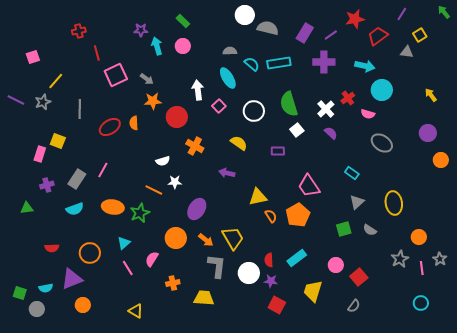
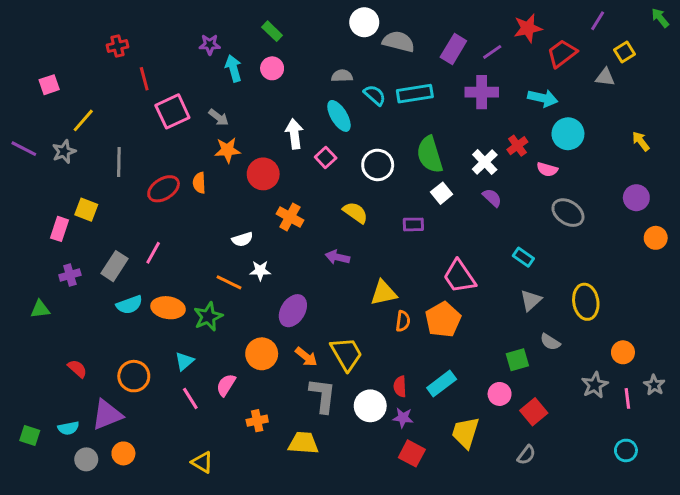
cyan semicircle: (75, 209) -> (129, 305), moved
orange semicircle: (271, 216) -> (403, 321), turned 40
green square: (344, 229) -> (517, 360), moved
red semicircle: (52, 248) -> (77, 369), turned -136
gray circle: (37, 309) -> (86, 459), moved

